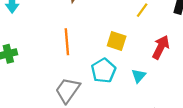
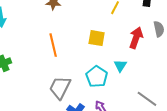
cyan pentagon: (103, 71) -> (97, 77), moved

